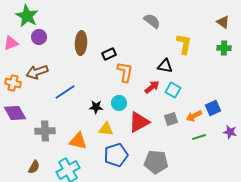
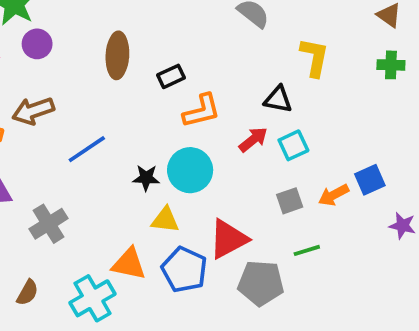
orange L-shape: (125, 72) -> (202, 111), turned 65
cyan square: (173, 90) -> (293, 145), turned 35
cyan circle: (119, 103) -> (190, 170), size x1.5
red triangle: (139, 122) -> (228, 239), moved
gray cross: (45, 131) -> (49, 224), turned -30
green line: (199, 137) -> (307, 250), moved
orange triangle: (78, 141) -> (129, 264), moved
blue pentagon: (116, 155) -> (184, 270), turned -30

